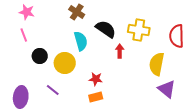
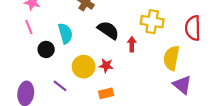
black semicircle: (106, 29) -> (108, 30), moved
cyan semicircle: (81, 41) -> (65, 33), moved
yellow circle: (65, 63) -> (84, 67), moved
red star: (96, 79) -> (106, 66), moved

